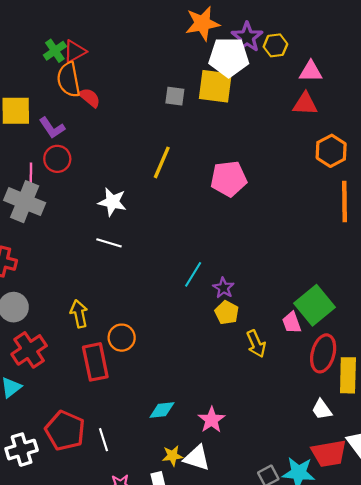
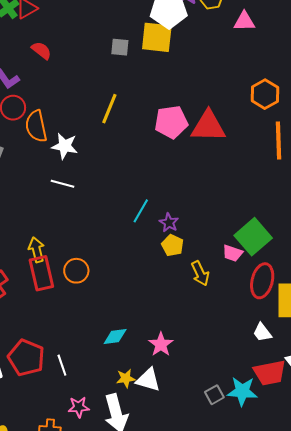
orange semicircle: (69, 80) -> (36, 126), moved
red triangle: (305, 104) -> (208, 126), moved, size x1.5
pink trapezoid: (292, 323) -> (232, 253), turned -50
red rectangle: (95, 362) -> (41, 273), moved

